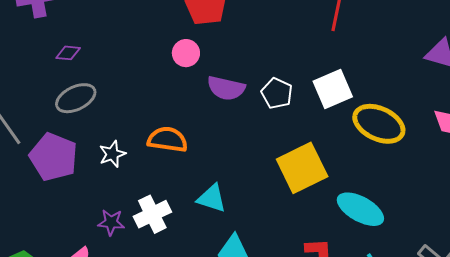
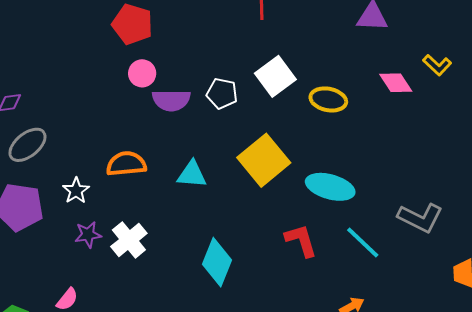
pink circle: (186, 53) -> (142, 73), moved
yellow ellipse: (379, 124) -> (328, 99), size x0.7
cyan triangle: (212, 198) -> (192, 174), moved
purple star: (111, 222) -> (88, 235), moved

